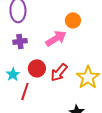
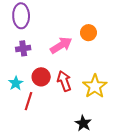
orange circle: (73, 20) -> (88, 33), moved
red arrow: (59, 72) -> (64, 81), turned 120

